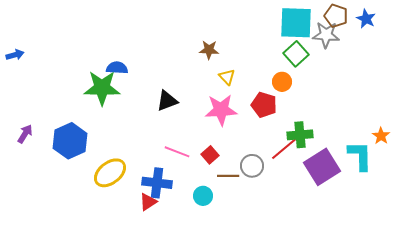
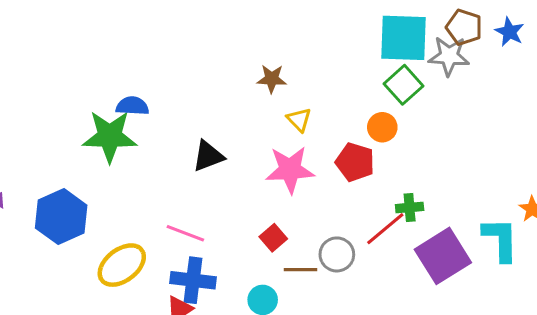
green cross: (300, 135) -> (410, 207), size x0.7
pink line: (177, 152) -> (185, 233), moved

